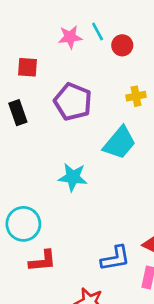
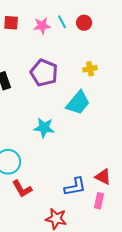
red circle: (122, 45) -> (84, 23), moved
red square: (27, 67) -> (11, 23), moved
red L-shape: (43, 261) -> (22, 189), turned 65

